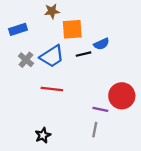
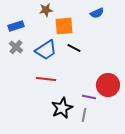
blue semicircle: (101, 44) -> (97, 13), moved
black line: (83, 54) -> (74, 48), turned 40
gray cross: (26, 60) -> (16, 47), moved
black star: (43, 135) -> (62, 108), moved, size x1.5

